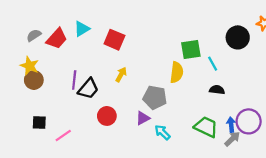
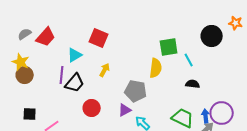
cyan triangle: (82, 29) -> (75, 55), moved

